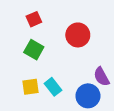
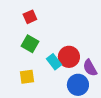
red circle: (78, 35) -> (69, 57), moved
cyan rectangle: (53, 87) -> (54, 62), moved

